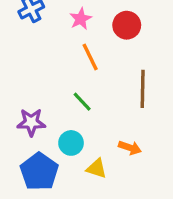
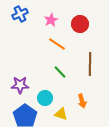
orange line: (90, 57) -> (57, 44), turned -30
green line: (82, 102) -> (60, 72), moved
orange arrow: (130, 148) -> (82, 101), turned 56

